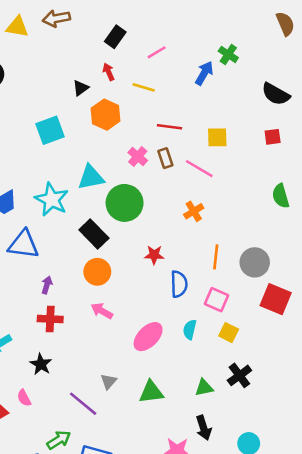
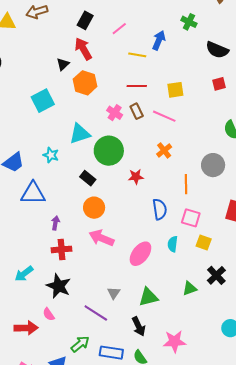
green cross: (228, 54) -> (189, 22), moved
red arrow: (109, 72) -> (83, 49), size x1.6
yellow line: (144, 87) -> (137, 55), moved
cyan star: (52, 200) -> (51, 155), size x0.6
black rectangle: (94, 234) -> (88, 178), size x0.7
red star: (154, 255) -> (136, 177), moved
gray circle: (255, 262) -> (213, 165), moved
pink arrow: (102, 311) -> (101, 238), size x1.4
black star: (41, 364) -> (59, 286), size x1.4
black arrow: (204, 428) -> (139, 326), moved

